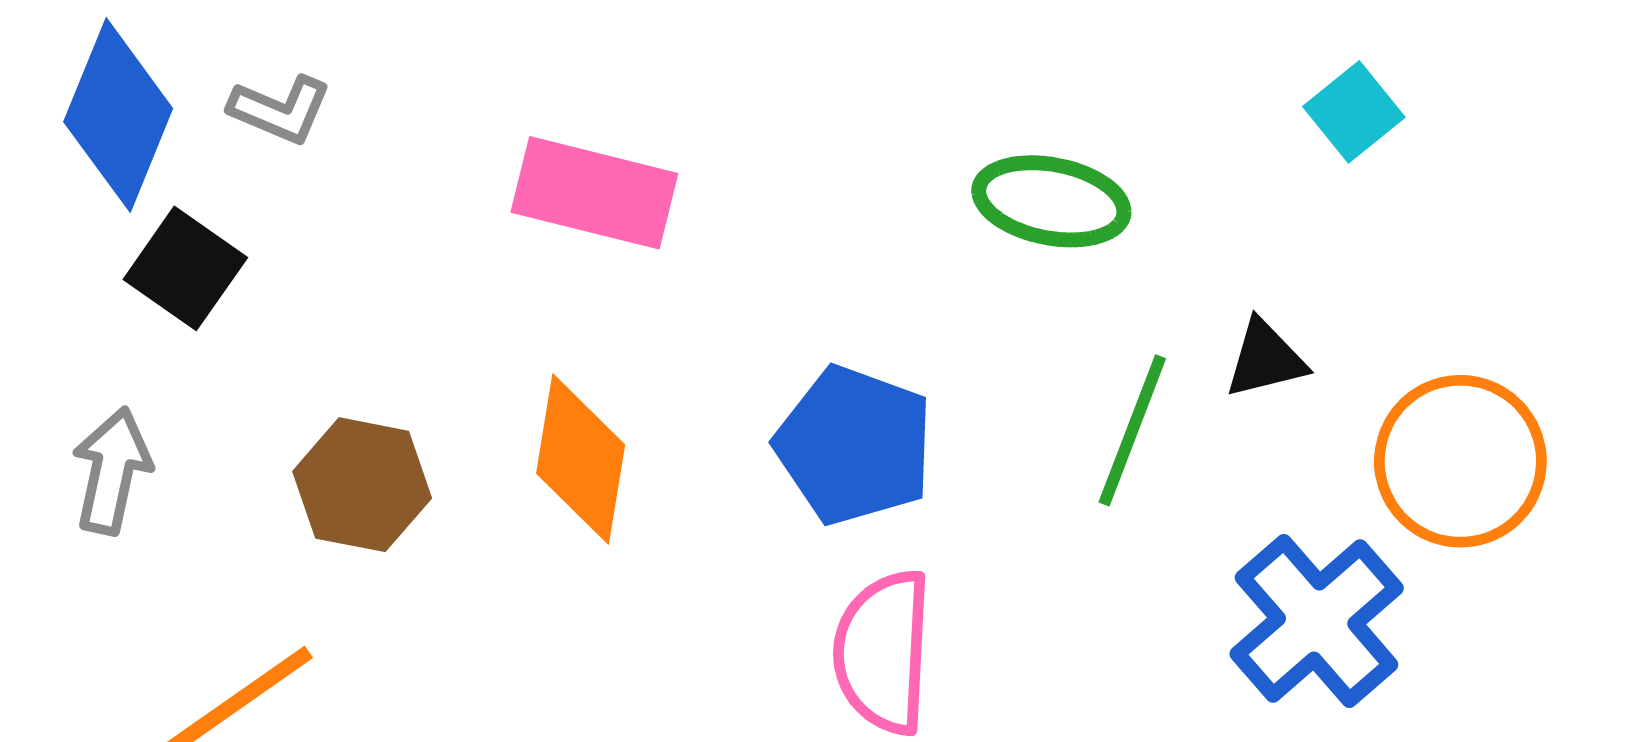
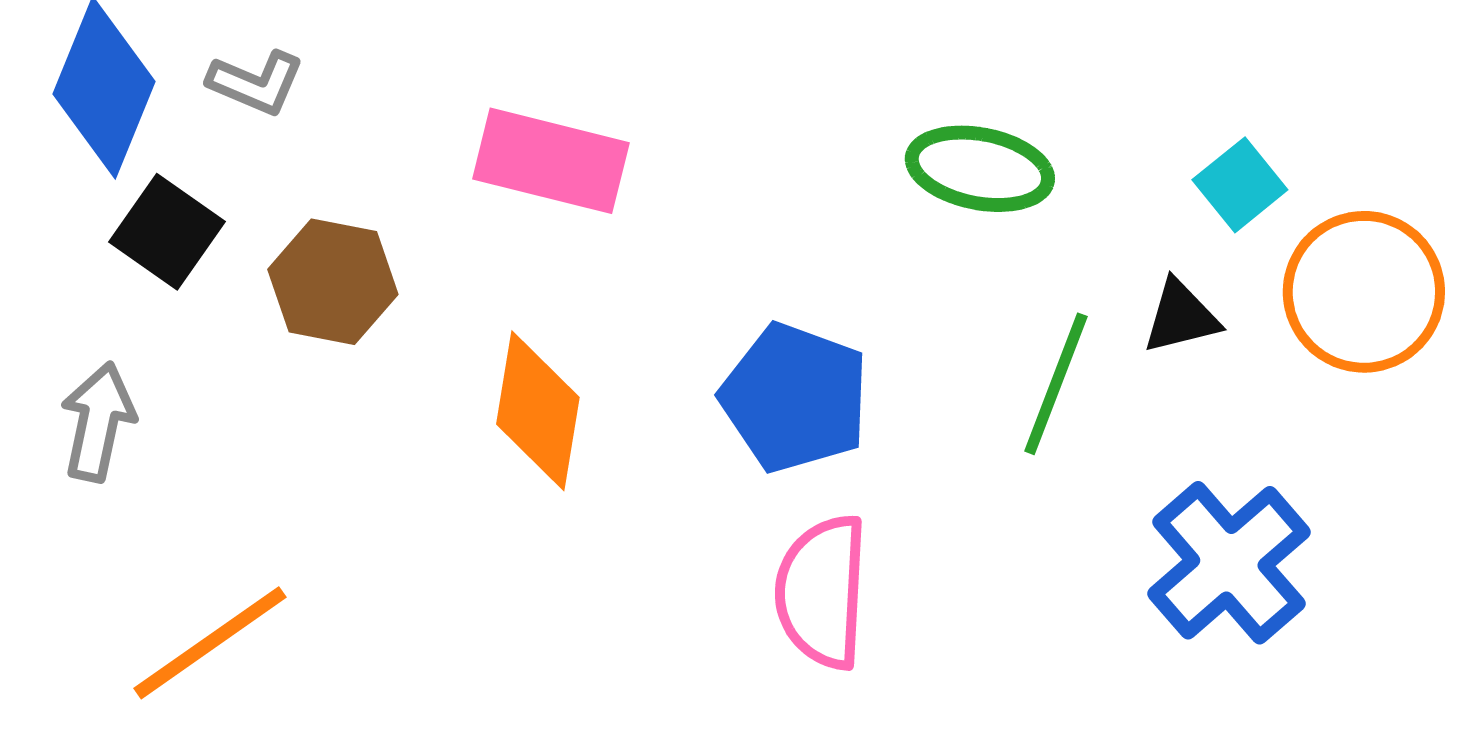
cyan square: (1354, 112) -> (1240, 185), moved
orange circle: (1460, 461) -> (1364, 292), moved
brown hexagon: (362, 485) -> (333, 282), moved

